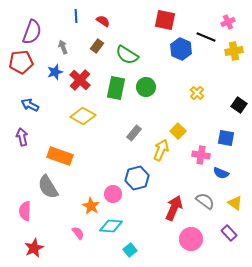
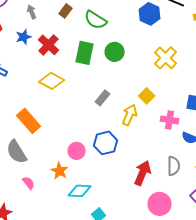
yellow cross: (197, 93) -> (166, 58), size x1.6
orange rectangle: (60, 156) -> (29, 121), turned 30
pink circle: (113, 194) -> (77, 151), moved
gray semicircle: (205, 201) -> (174, 166), turned 54
pink semicircle: (78, 233) -> (29, 183), moved

